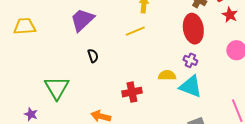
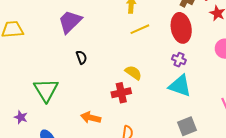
yellow line: (135, 31) -> (140, 29), moved
yellow semicircle: (167, 75) -> (133, 73), moved, turned 36

